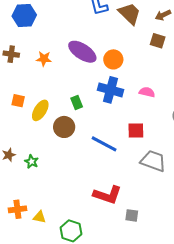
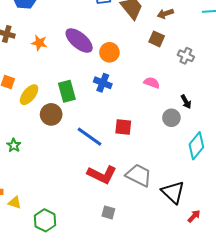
blue cross: (110, 90) -> (103, 83), size x0.7
pink semicircle: (147, 92) -> (152, 83), moved
green rectangle: (77, 103) -> (67, 91), size x1.5
gray trapezoid: (153, 161) -> (139, 175), moved
red L-shape: (107, 195) -> (102, 175), moved

